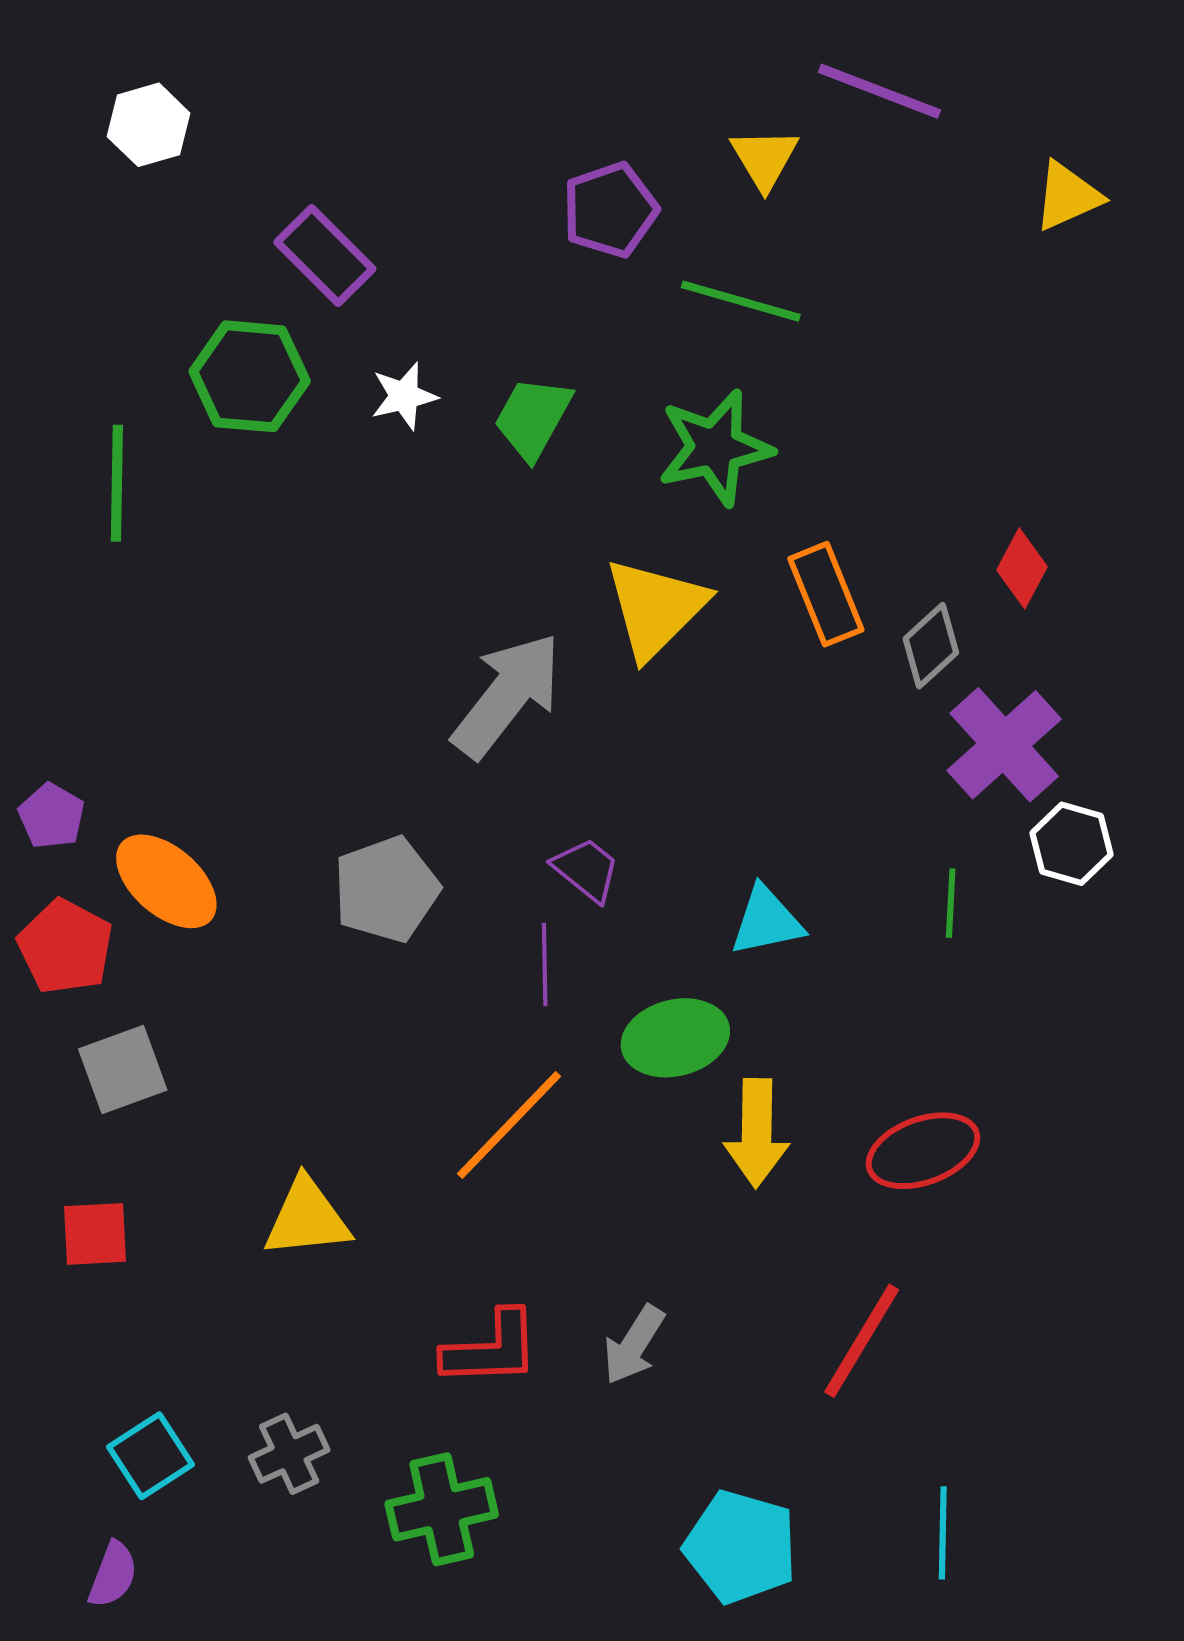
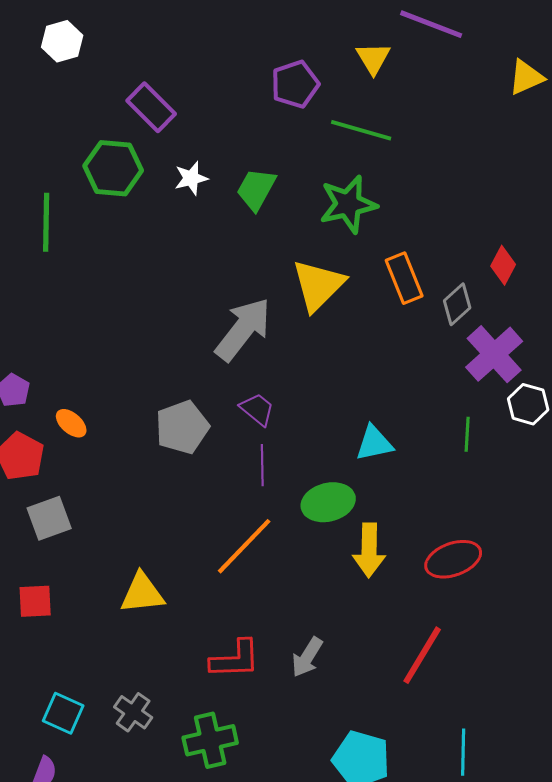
purple trapezoid: (586, 869) -> (257, 409), moved
orange ellipse: (166, 881) -> (71, 423), size x0.6
gray cross: (289, 1454) -> (133, 712), turned -30
cyan square: (151, 1456) -> (63, 713), turned -33

